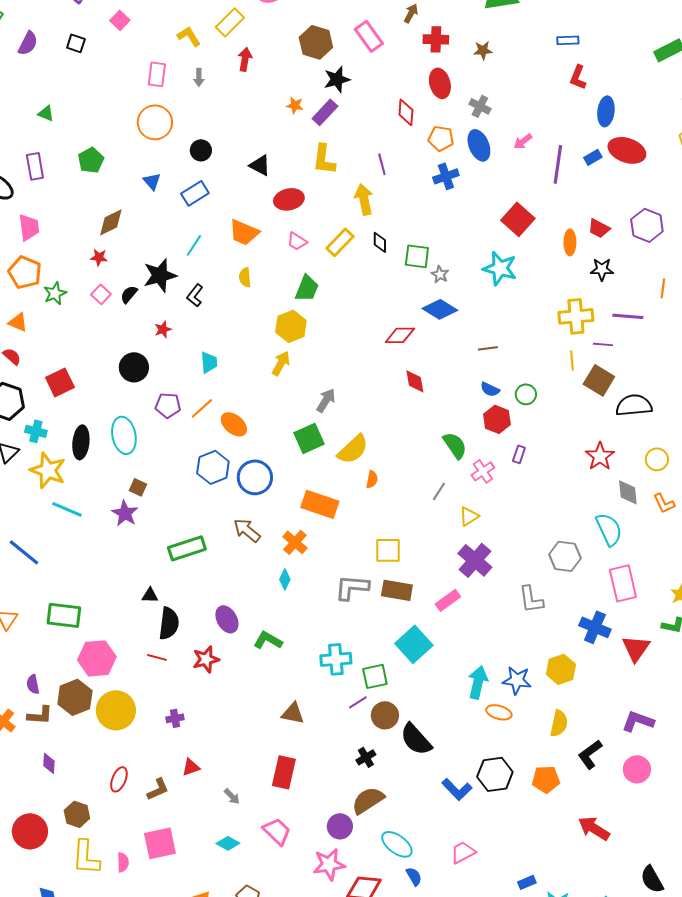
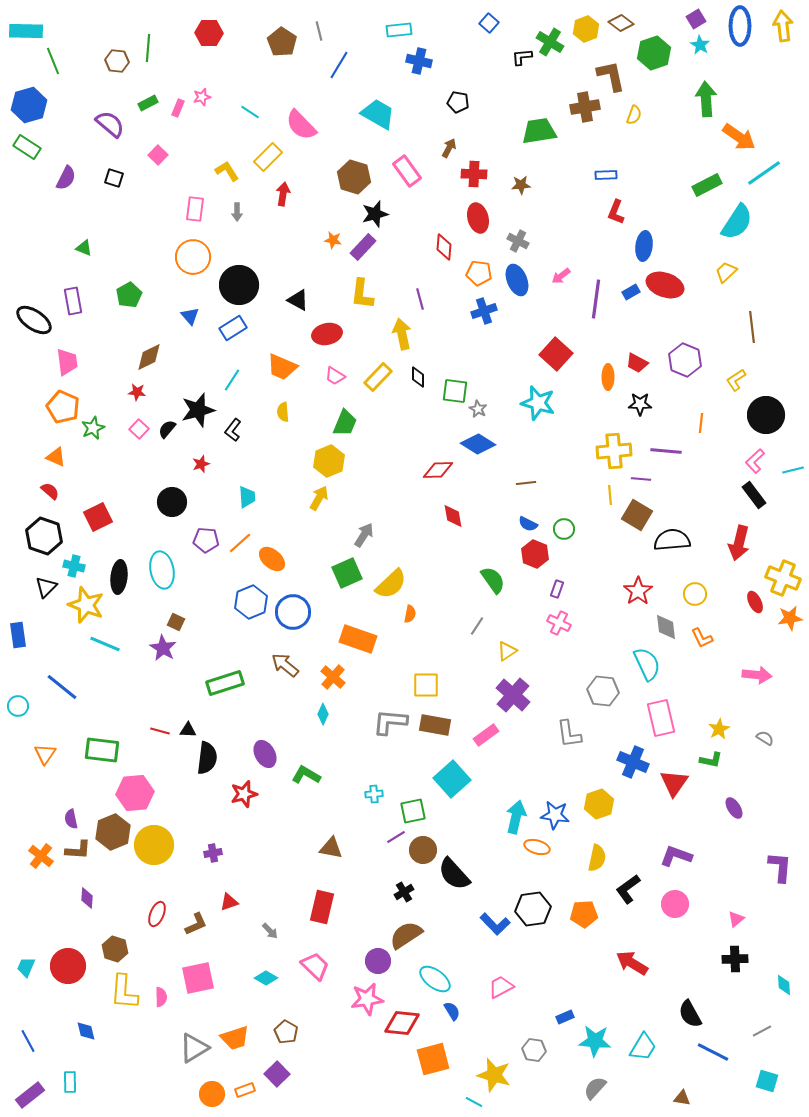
black circle: (201, 150) -> (239, 285), size x1.8
pink cross: (483, 471) -> (559, 623), moved, turned -30
red line: (157, 657) -> (160, 731), moved
cyan cross: (336, 659) -> (374, 794), size x0.6

